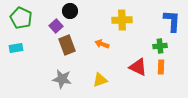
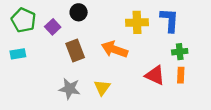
blue L-shape: (172, 21) -> (170, 20), moved
purple square: (56, 26) -> (53, 27), moved
orange arrow: (102, 44) -> (114, 49), size x1.6
yellow triangle: (100, 80) -> (102, 88), moved, turned -35

